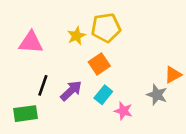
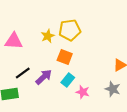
orange square: (99, 64) -> (65, 57), turned -35
black line: (43, 85) -> (23, 73), turned 35
gray star: (157, 95) -> (113, 89), moved

